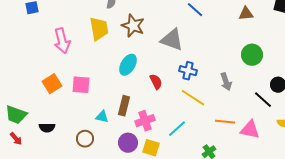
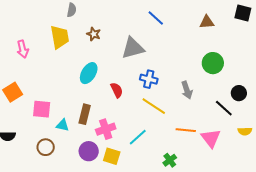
brown star: (133, 26) -> (94, 34), size x0.6
gray triangle: (172, 40) -> (133, 48), turned -35
pink arrow: (62, 41) -> (23, 49), size x0.7
pink square: (81, 85) -> (42, 109), moved
pink triangle: (250, 130) -> (211, 138), turned 40

